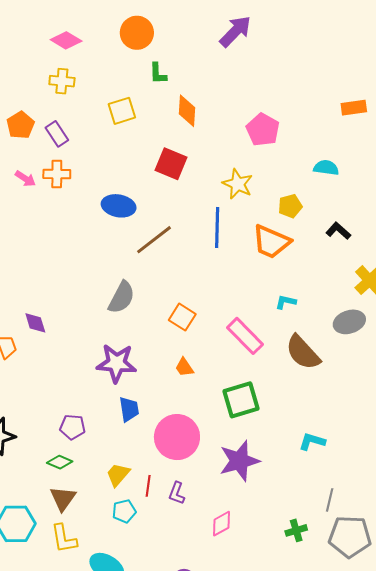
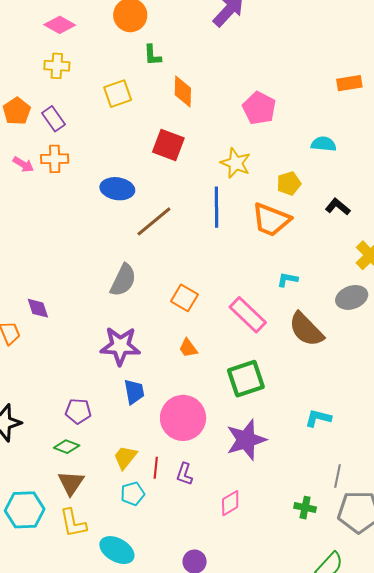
green cross: (296, 530) -> (305, 508), turned 30

